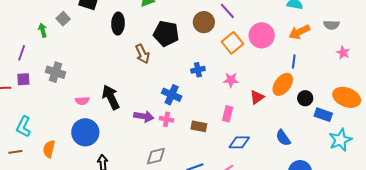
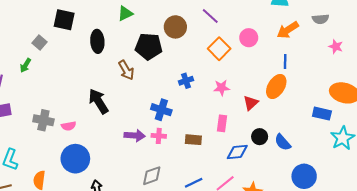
brown circle: (204, 22) -> (175, 27), moved
green arrow: (43, 30) -> (26, 65), moved, turned -128
pink circle: (262, 35) -> (249, 38), size x0.7
gray cross: (56, 72) -> (43, 120), moved
black arrow: (111, 97) -> (98, 101), moved
black circle: (305, 98) -> (260, 137), moved

